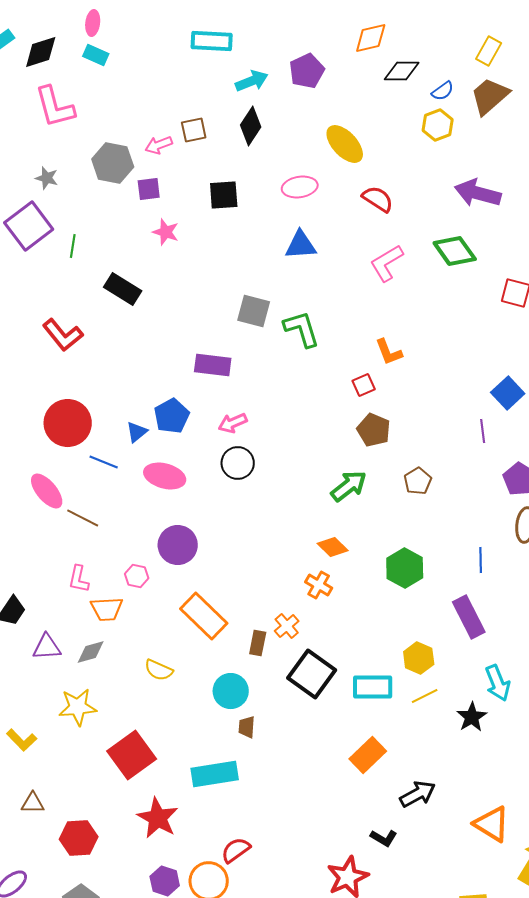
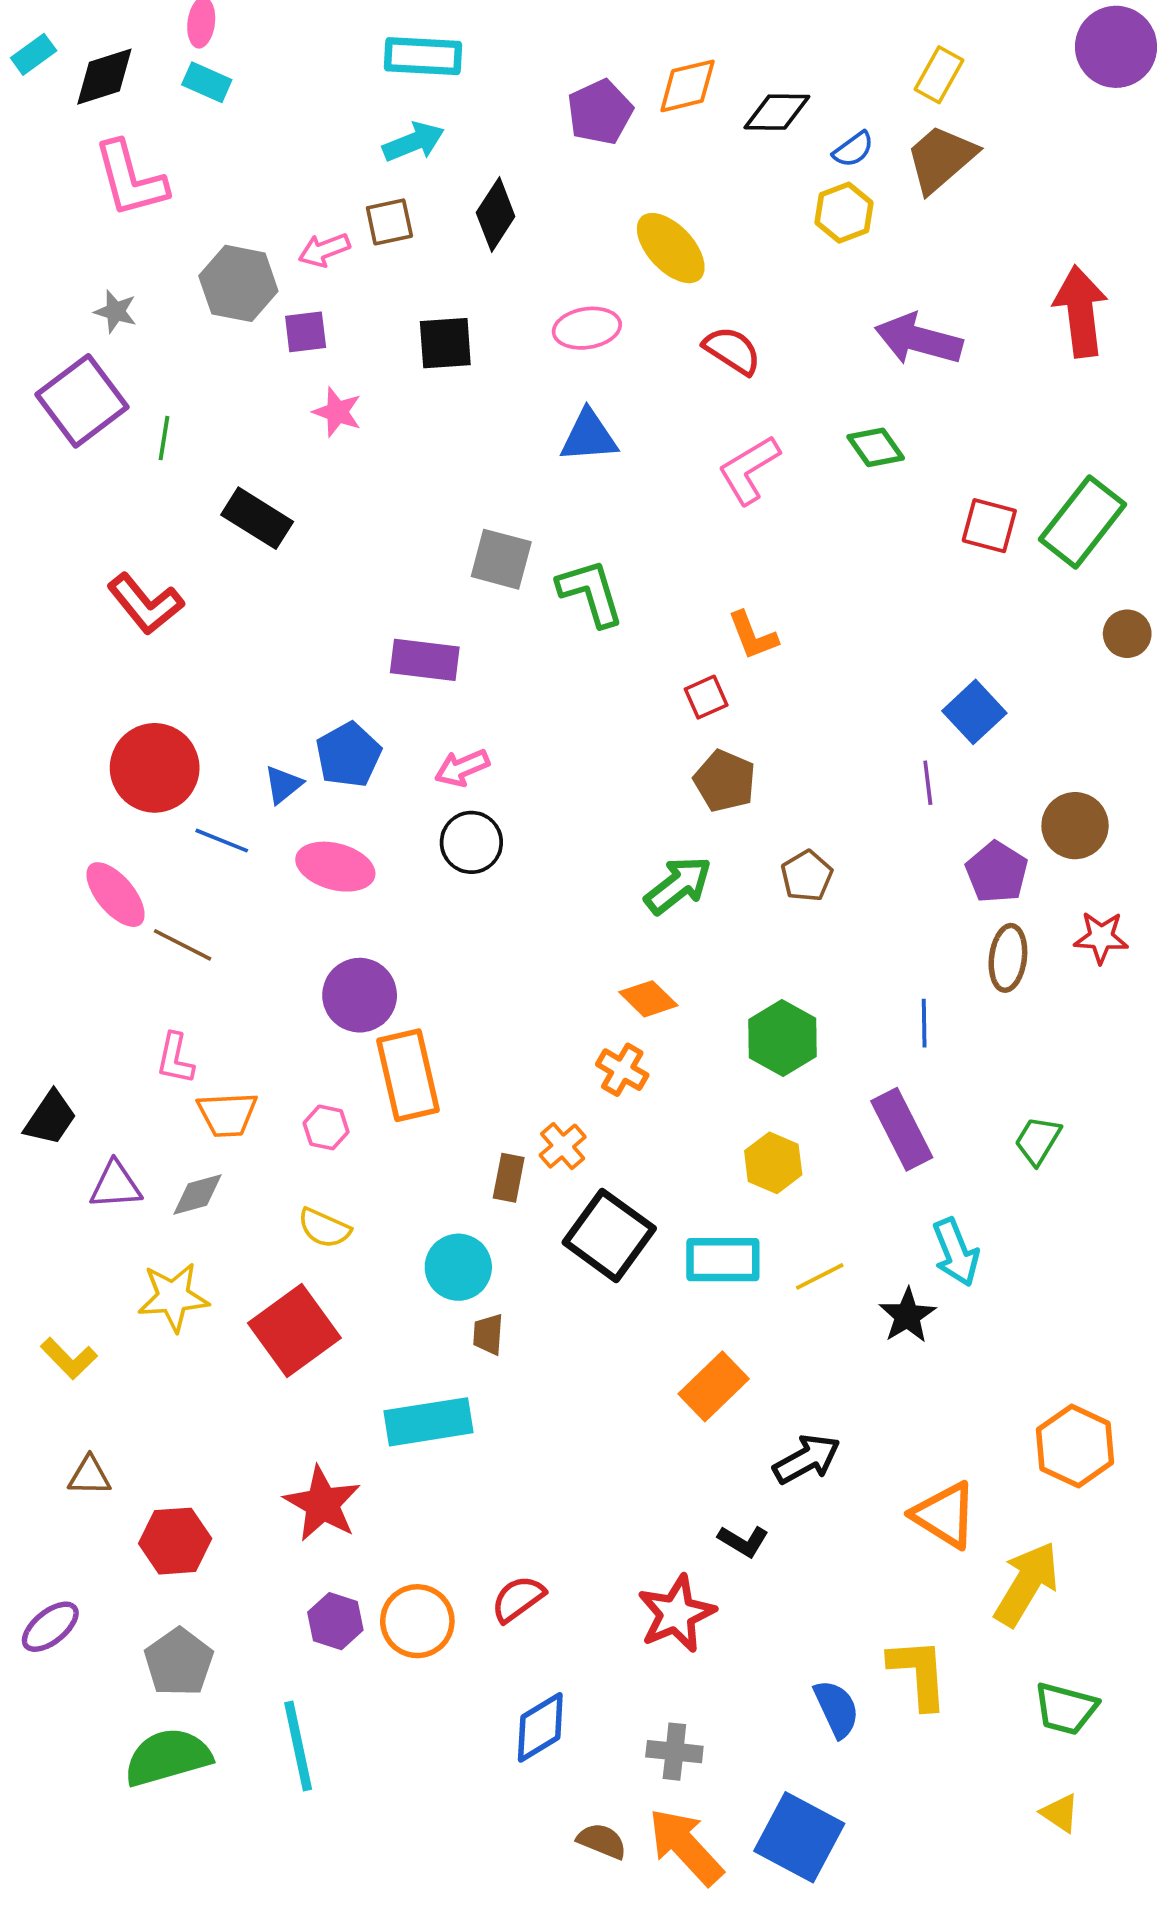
orange diamond: (371, 38) -> (687, 86), moved
cyan arrow: (252, 81) -> (414, 142), moved
green diamond: (455, 251) -> (876, 447), size x0.7
pink hexagon: (137, 576) -> (326, 1127), moved
orange rectangle: (204, 616) -> (408, 1075), moved, turned 33
yellow hexagon: (419, 658) -> (773, 1163), moved
red square: (132, 755) -> (294, 1331), moved
red semicircle: (236, 850) -> (518, 1599), moved

